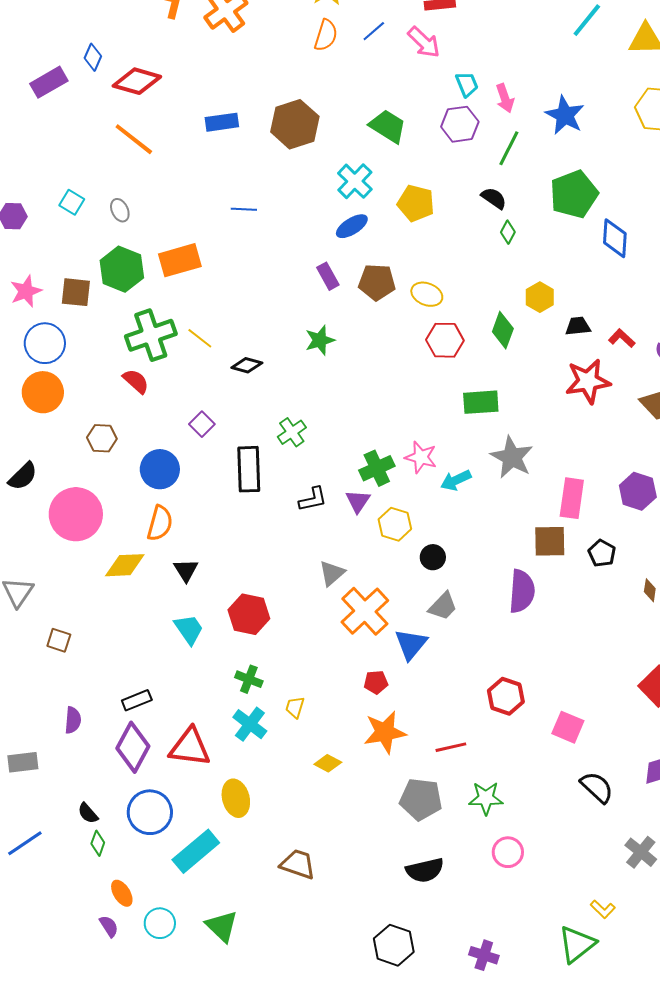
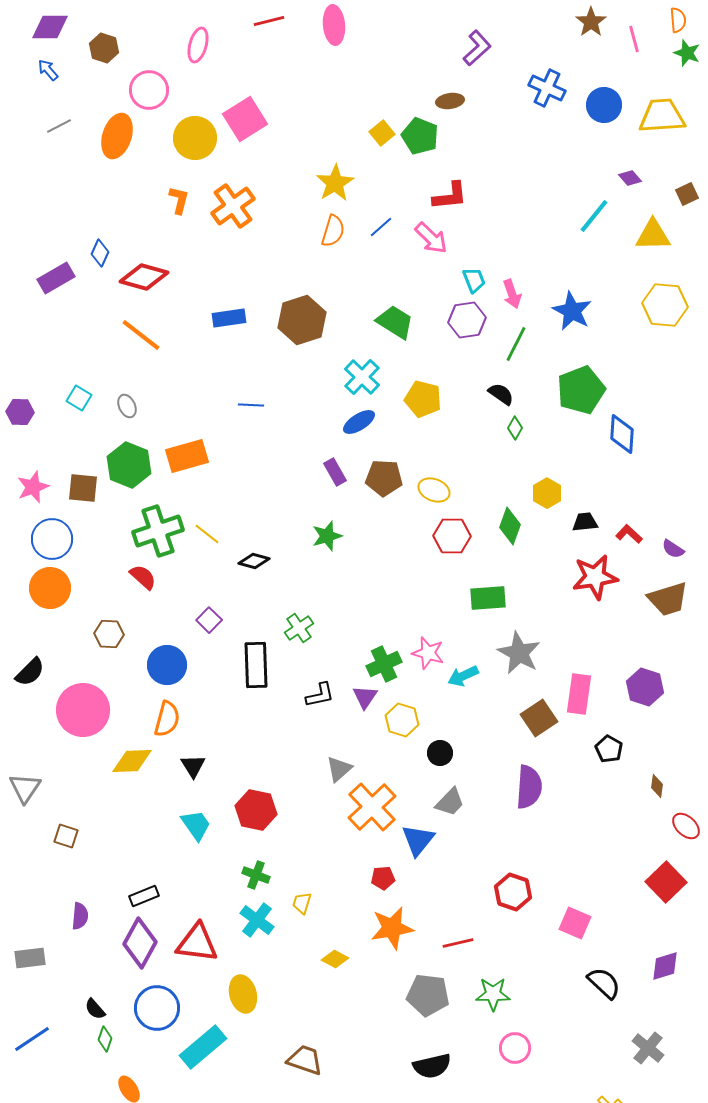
brown square: (550, 541) -> (539, 718), moved, turned -33

